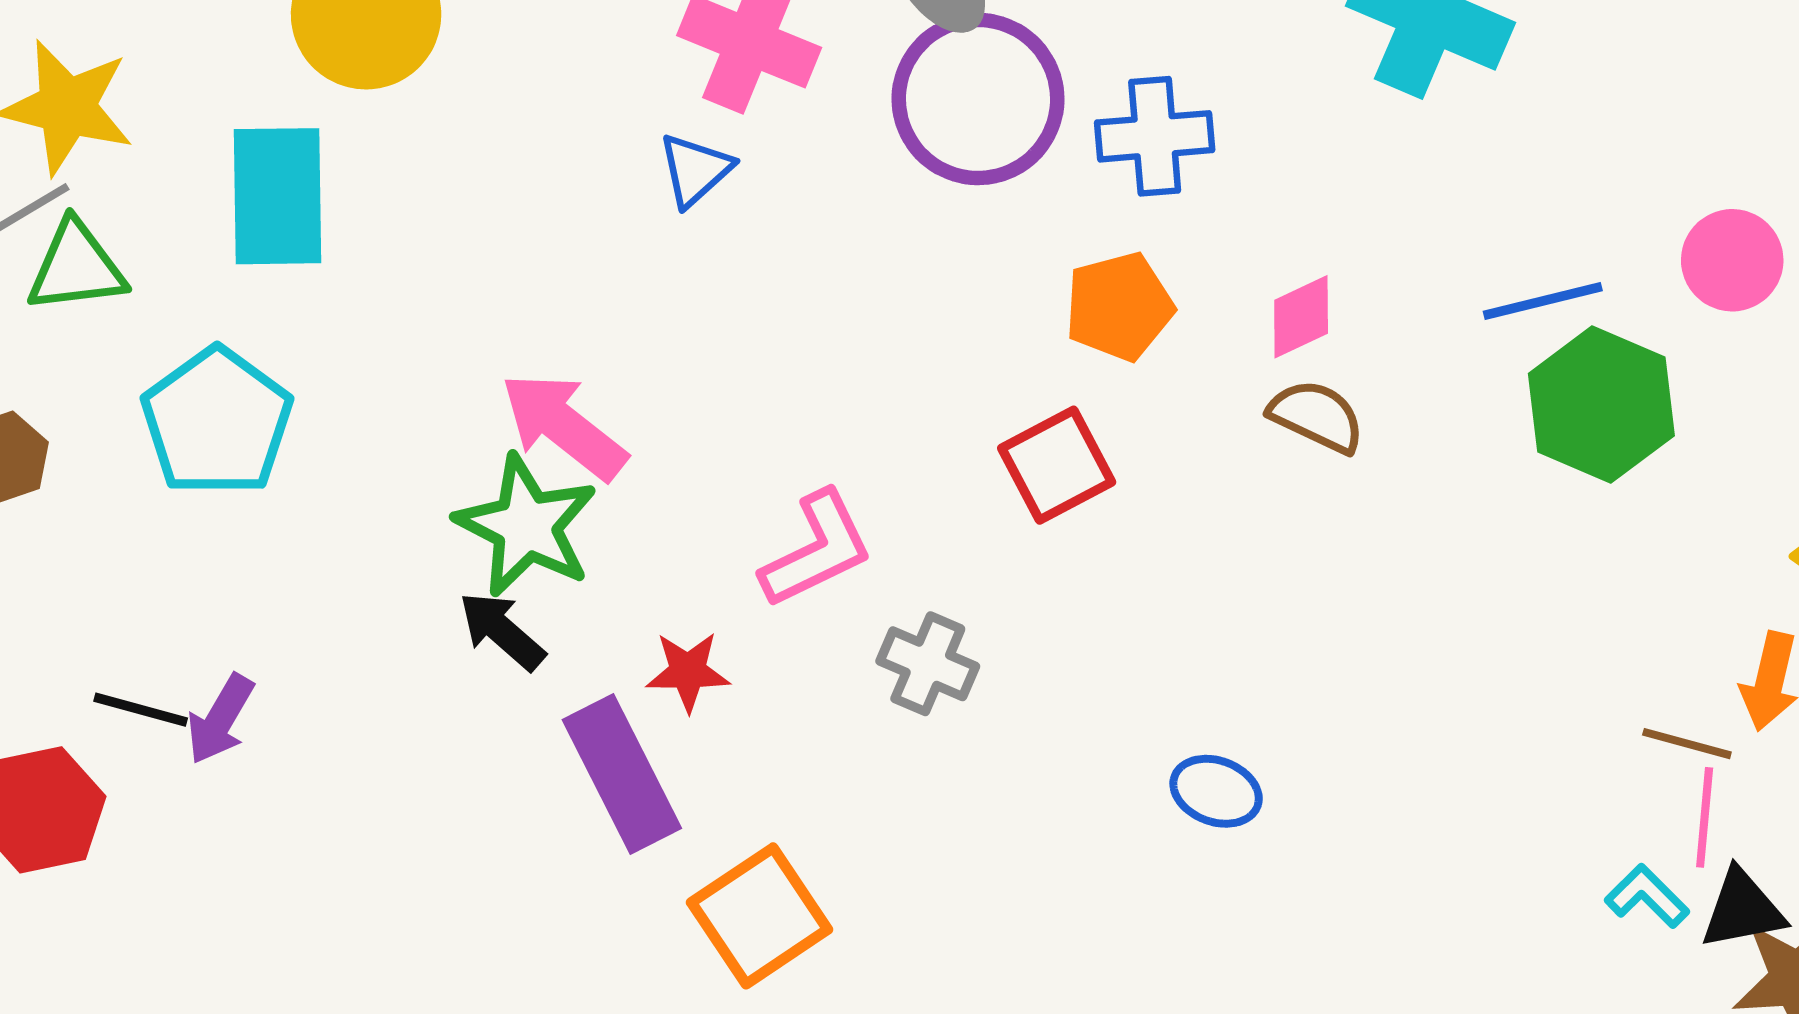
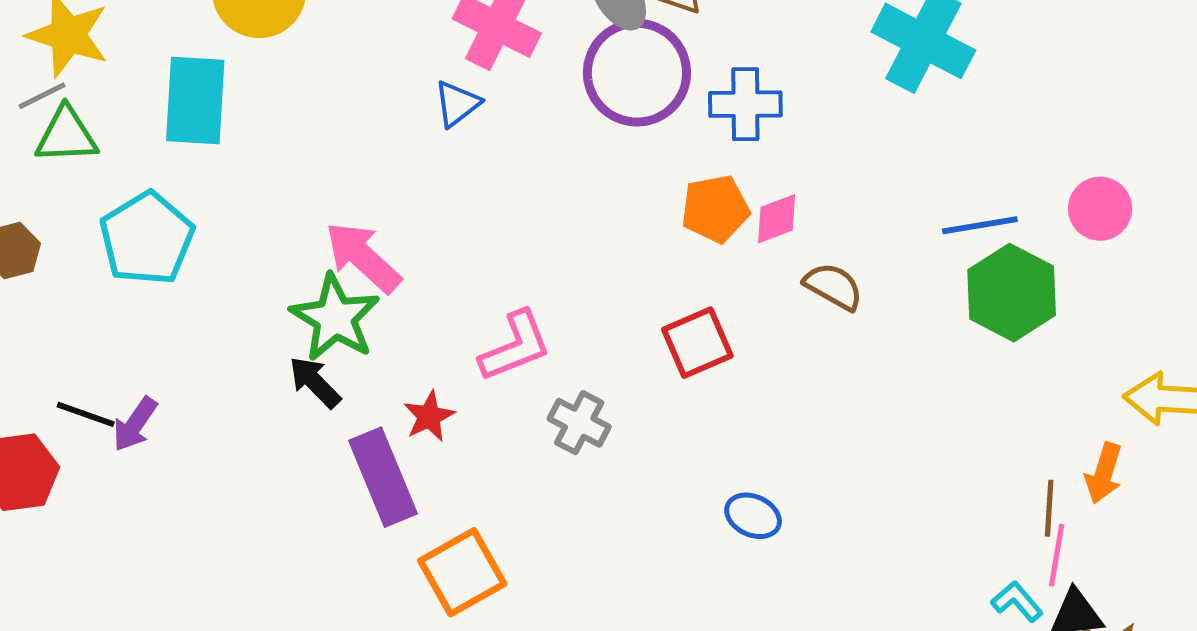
pink diamond: (1301, 317) -> (777, 219), moved
red square: (1057, 465) -> (697, 343), moved
red star: (688, 672) -> (429, 416), turned -30
brown line: (1687, 744) -> (1049, 508), turned 74

